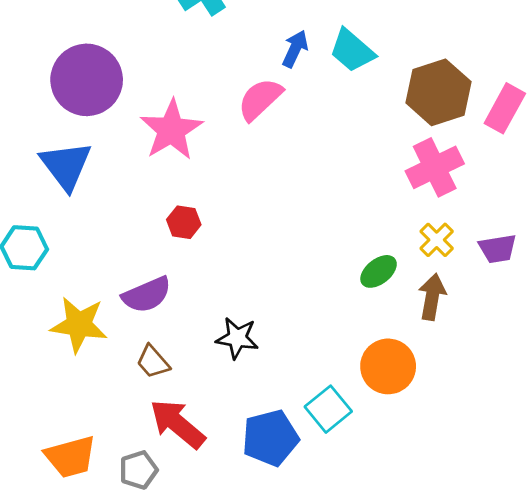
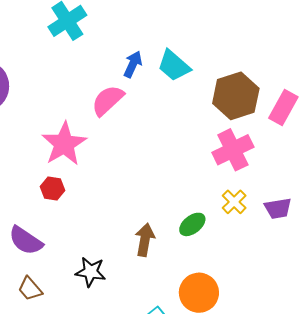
pink star: (171, 130) -> (64, 144), moved
purple semicircle: (147, 295) -> (26, 241), turned 57
brown arrow: (432, 297) -> (145, 240), moved

